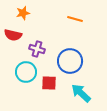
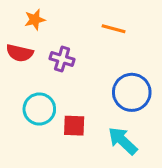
purple cross: (37, 49) -> (62, 59), moved
blue circle: (70, 61) -> (132, 92), moved

